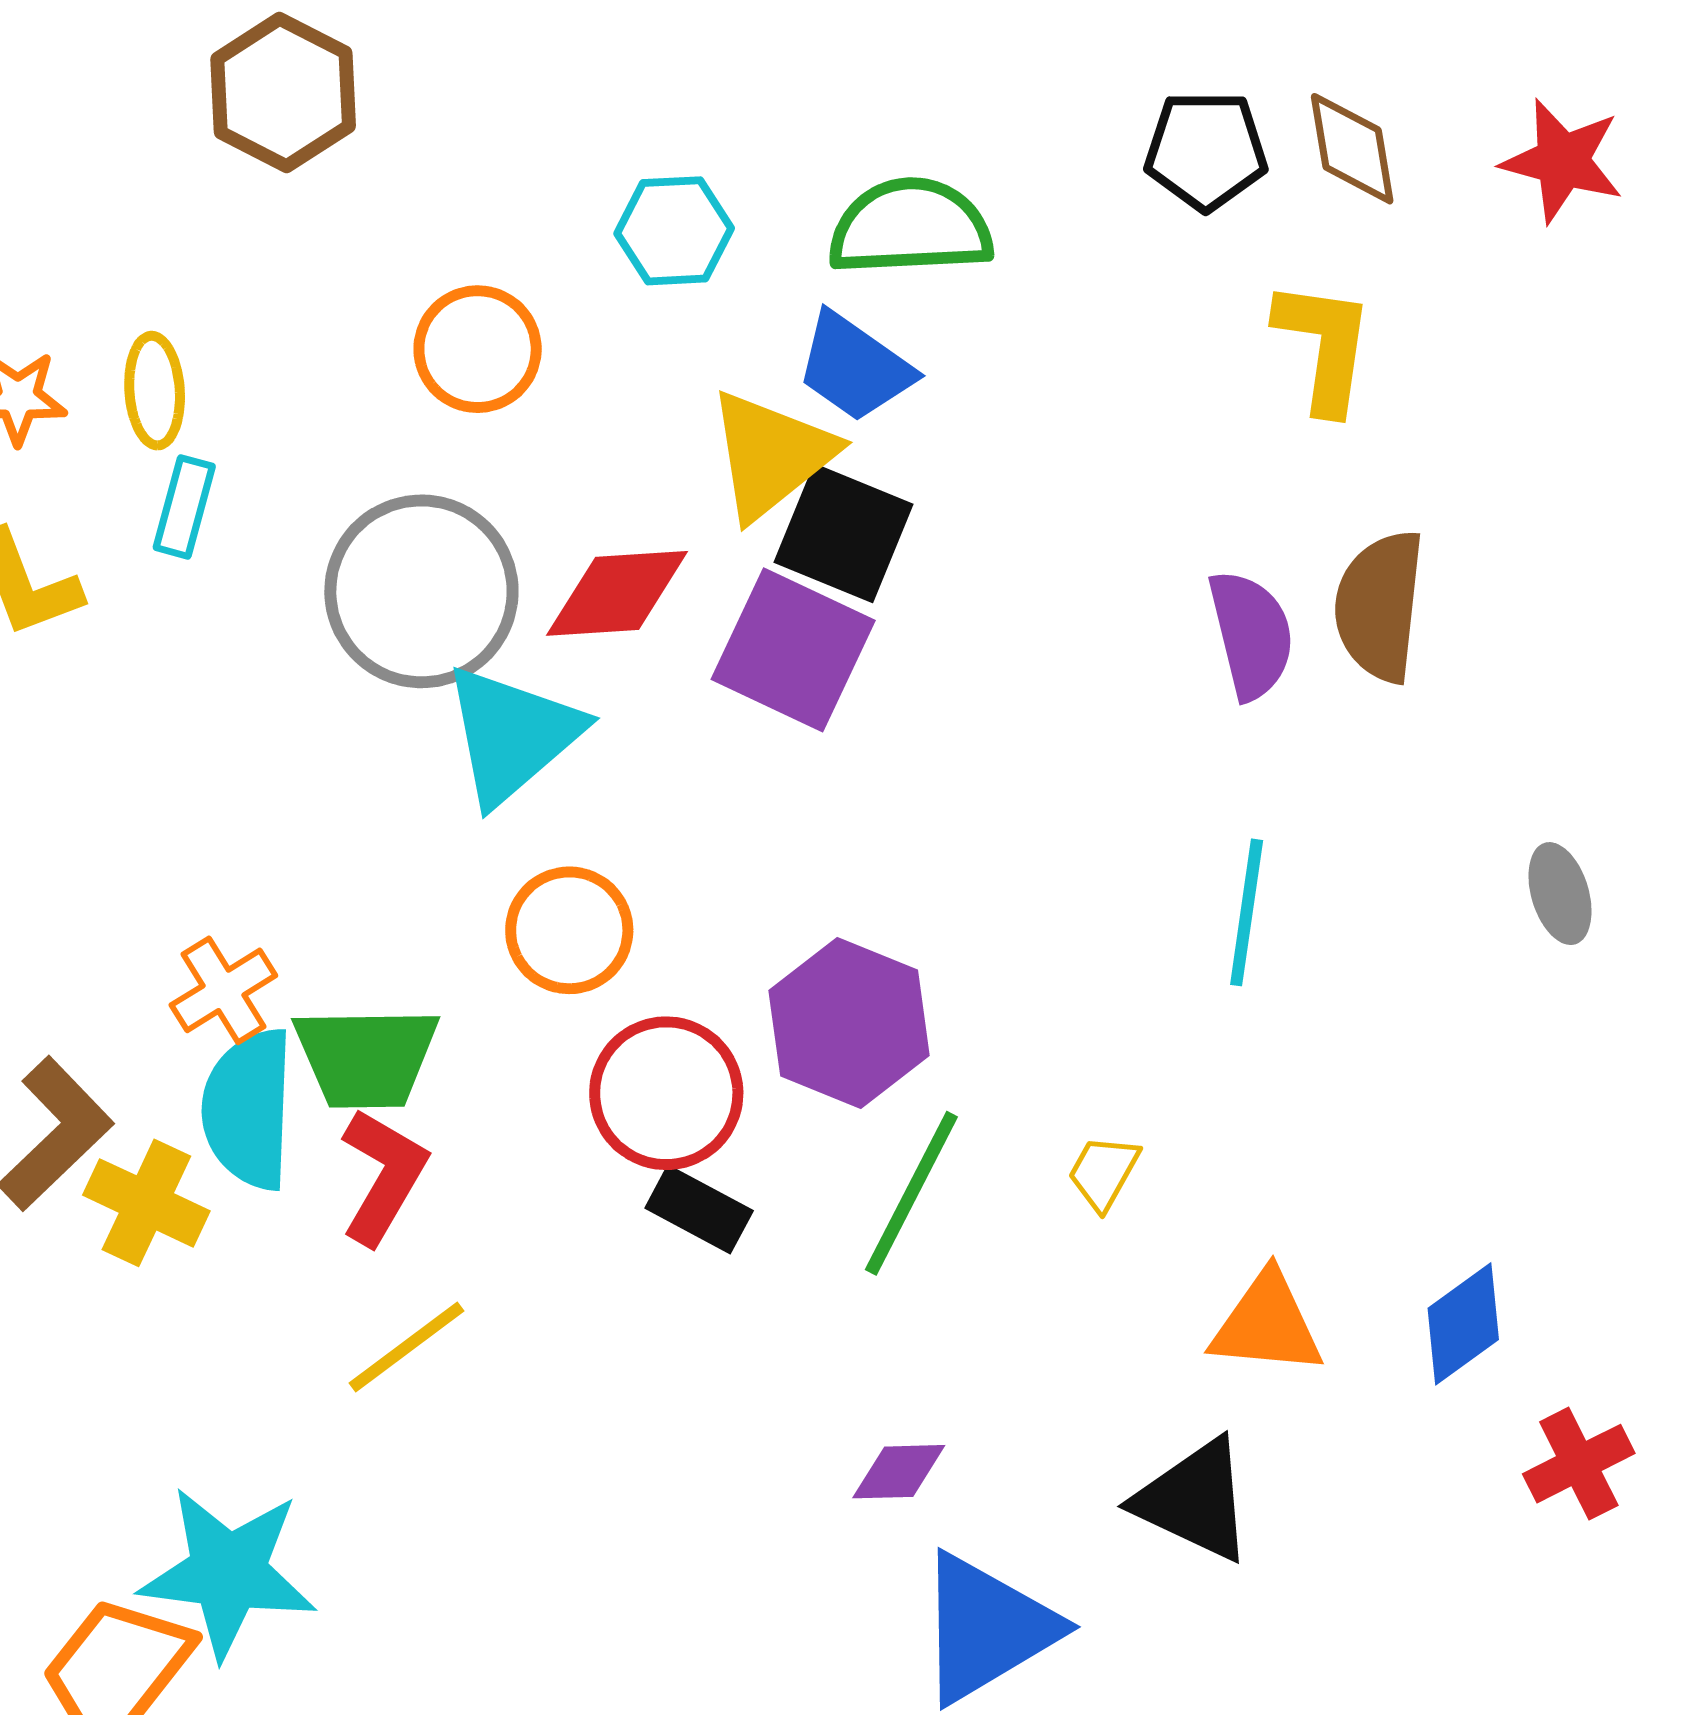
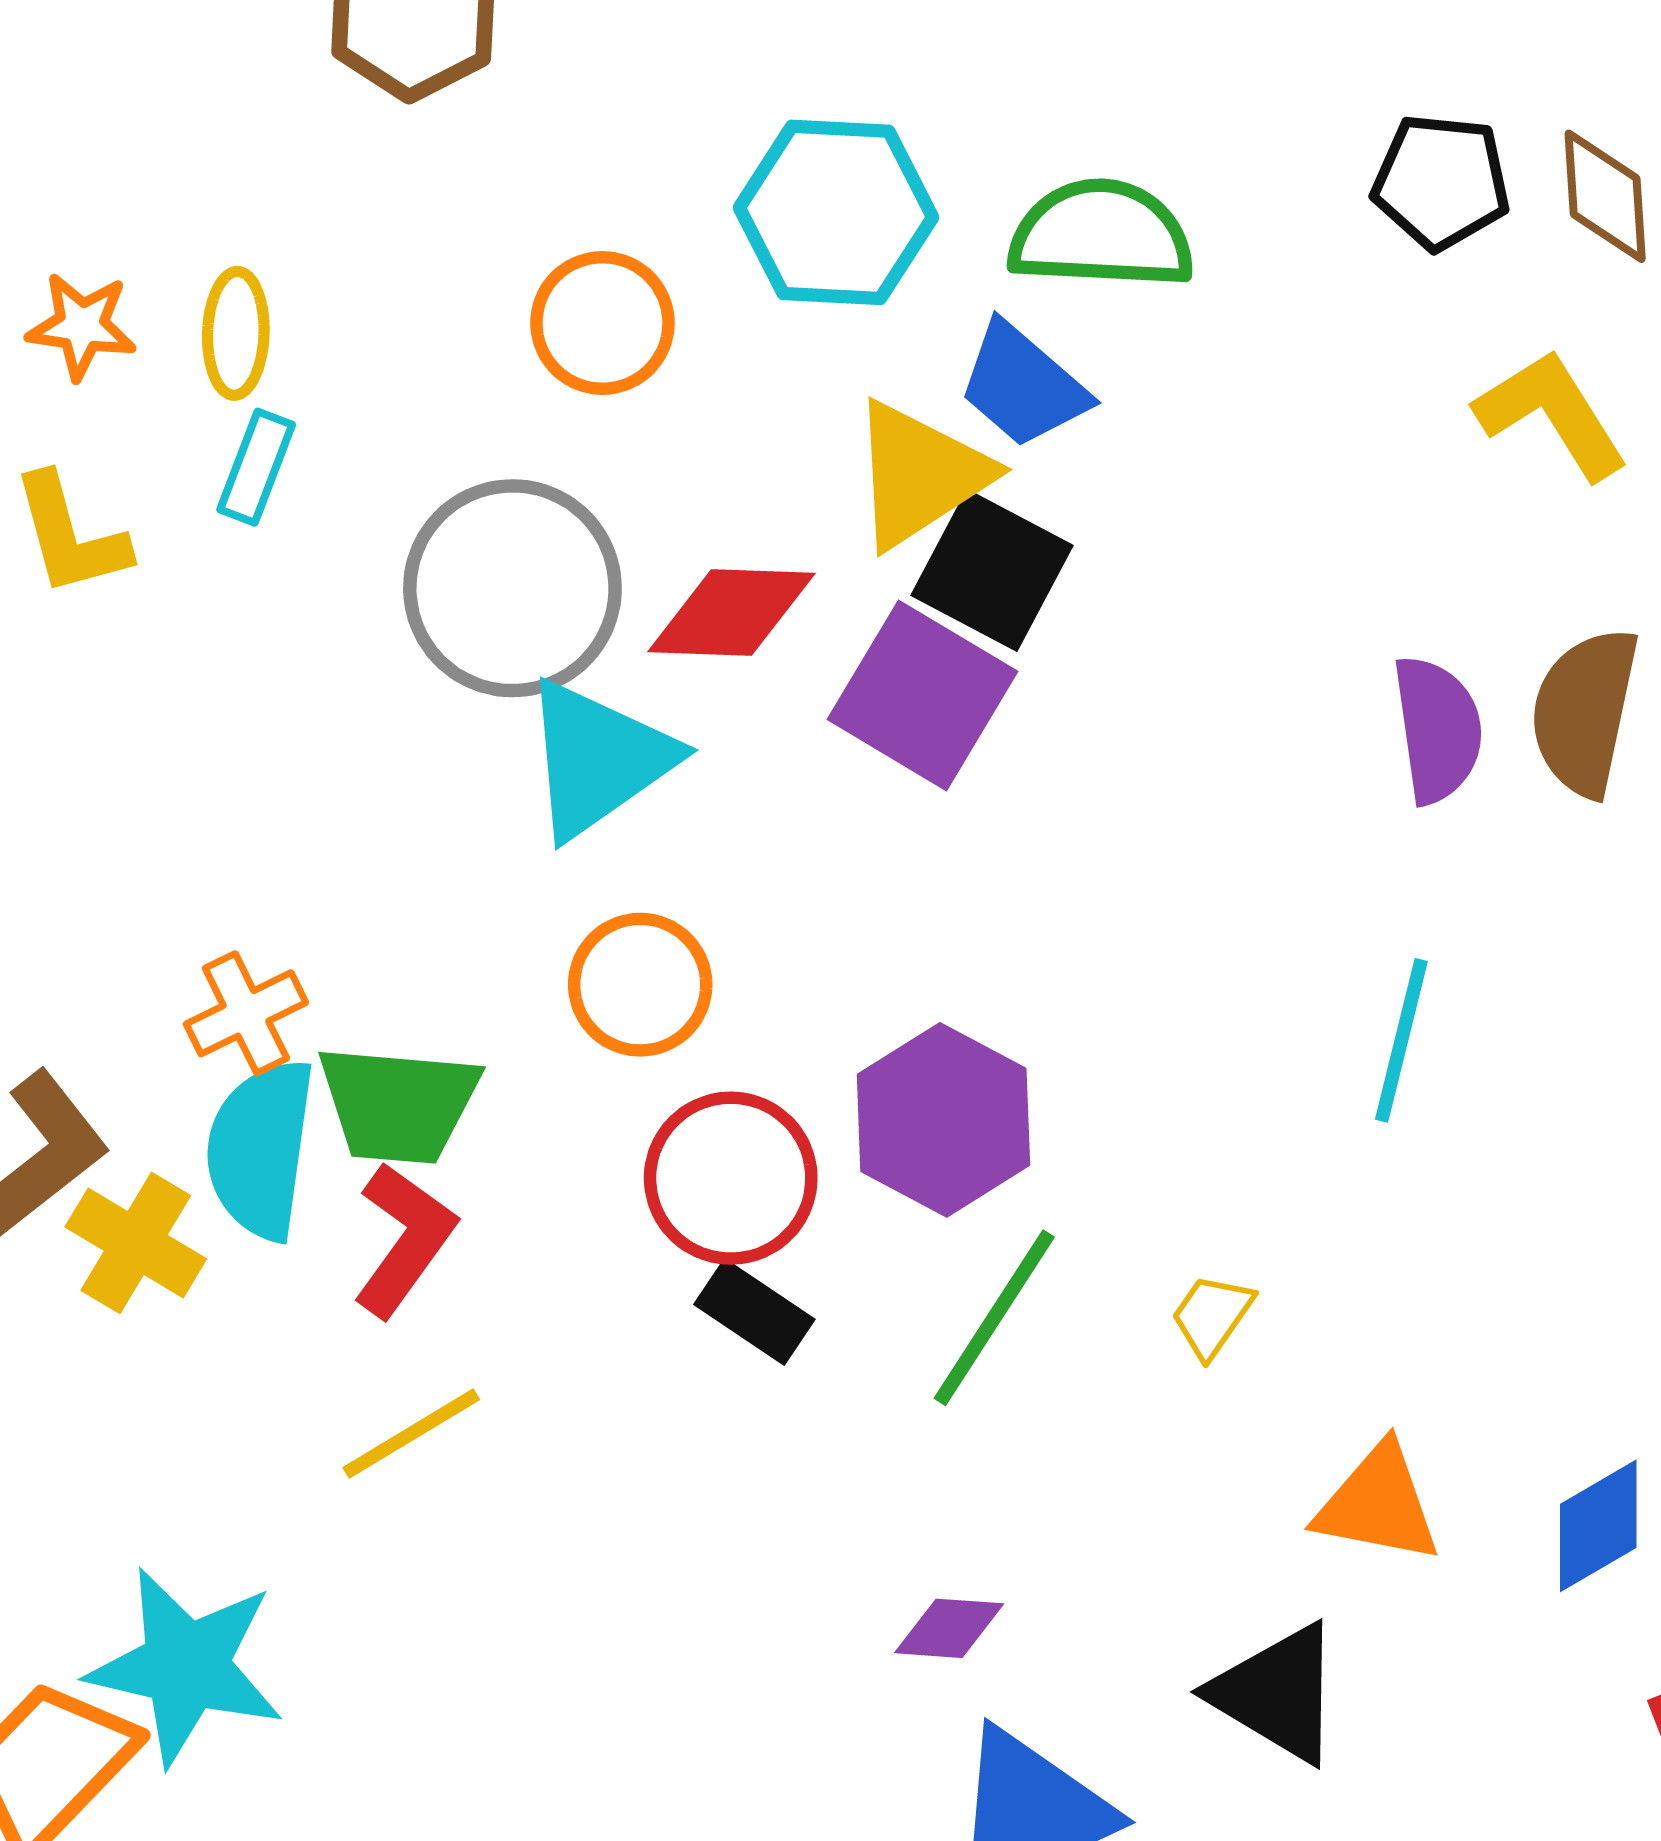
cyan hexagon: (674, 231) -> (836, 212), size x1.5
yellow L-shape: (1324, 346) -> (1552, 414), turned -46

